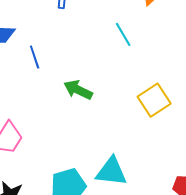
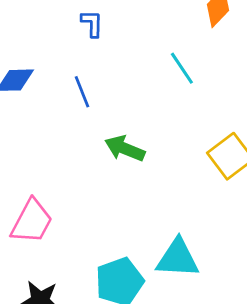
blue line: (35, 57) -> (82, 92), moved

